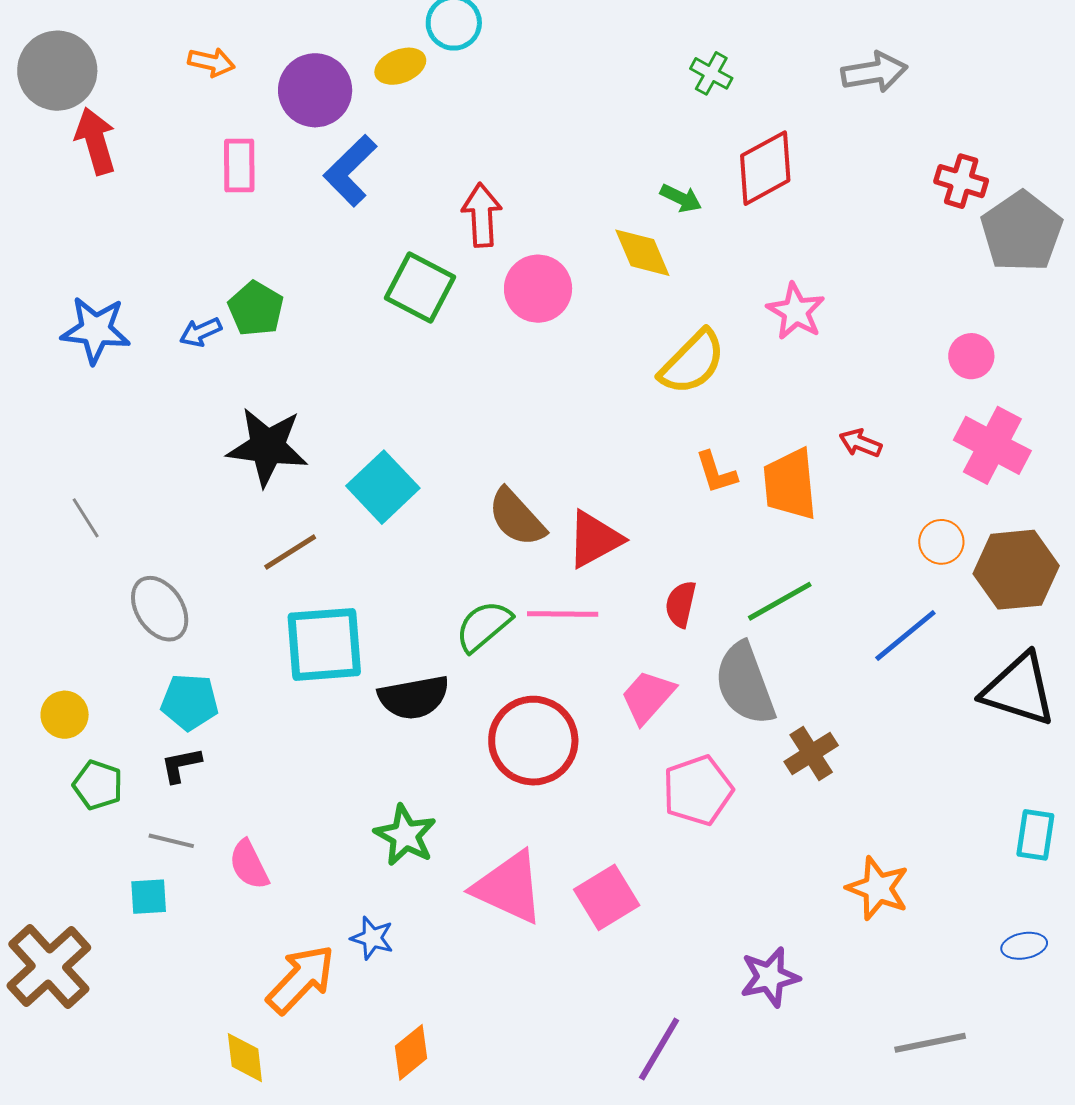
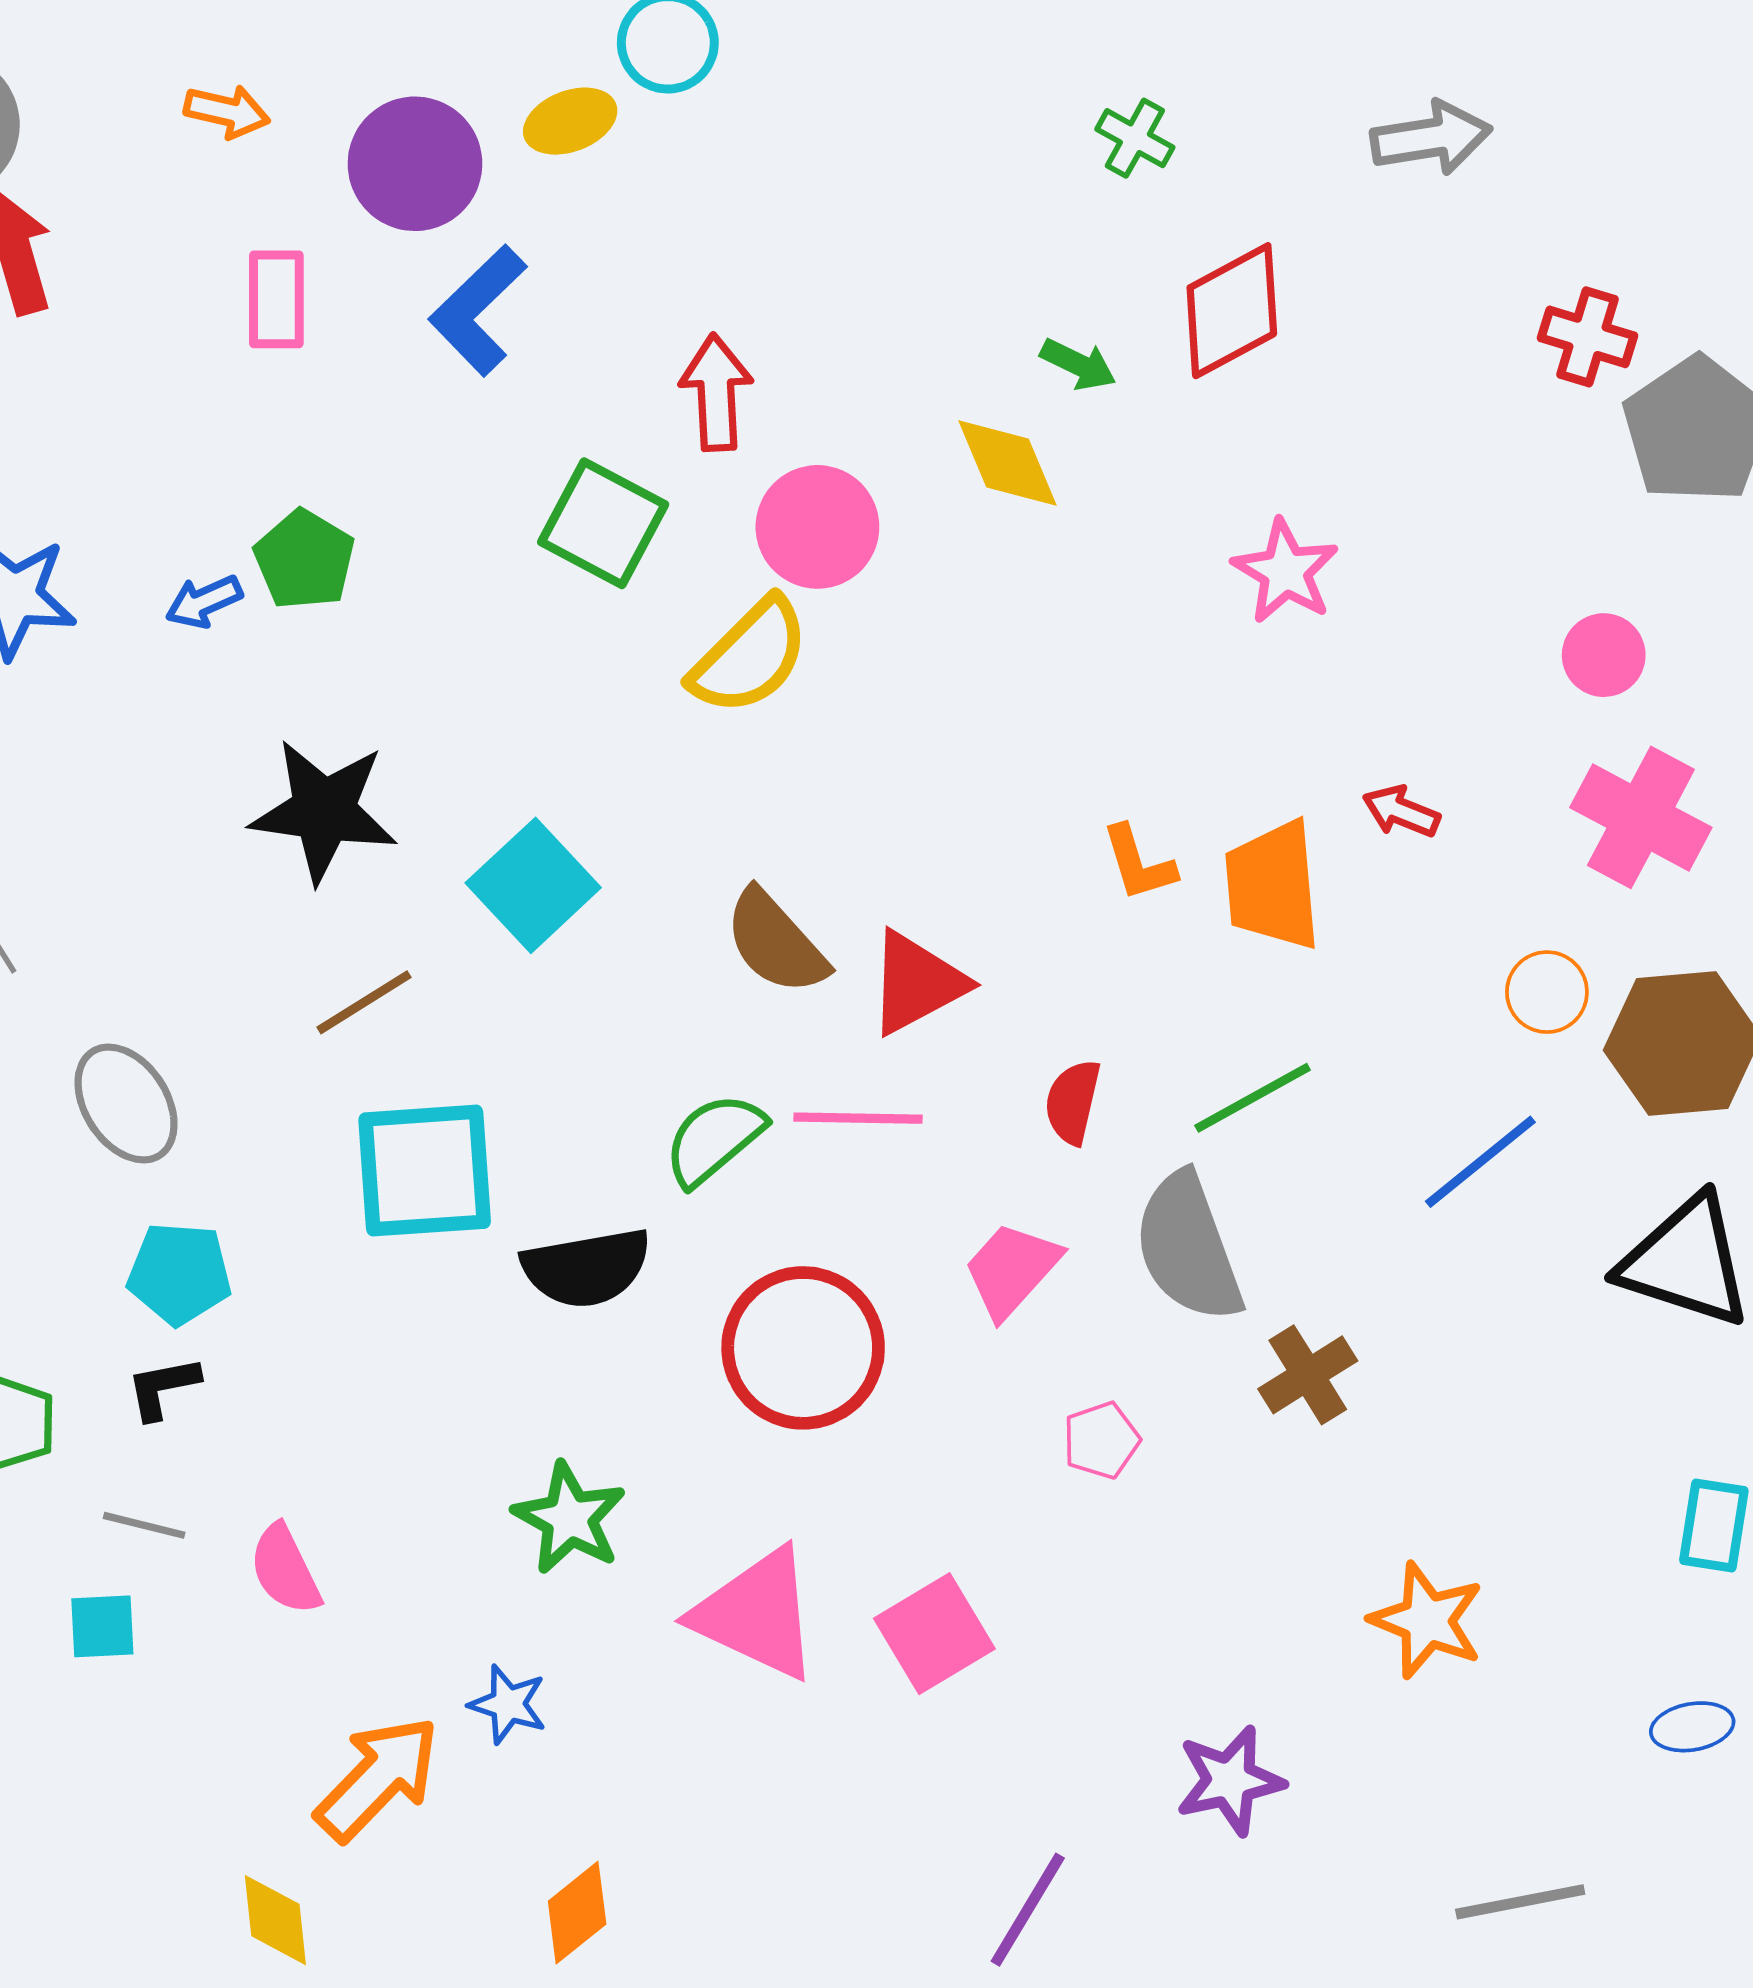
yellow semicircle: (692, 362) -> (750, 657), moved
pink pentagon: (698, 790) -> (1101, 1440), size x0.6

